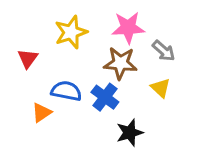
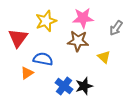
gray arrow: (164, 51) -> (116, 28), moved, turned 84
red triangle: (28, 59) -> (18, 38), size x1.5
blue cross: (105, 97) -> (64, 86), moved

